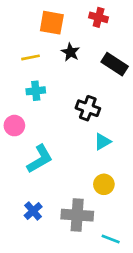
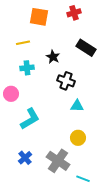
red cross: (99, 17) -> (74, 13), turned -32
black star: (71, 52) -> (53, 57), moved
cyan triangle: (103, 142) -> (77, 106), turned 32
gray cross: (77, 215) -> (58, 161), turned 30

